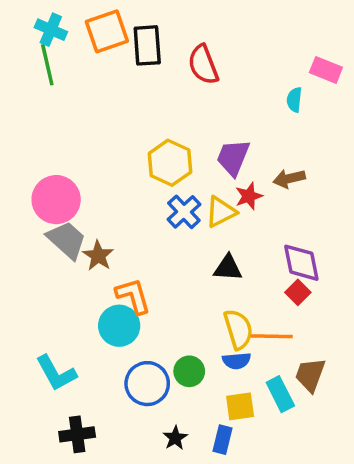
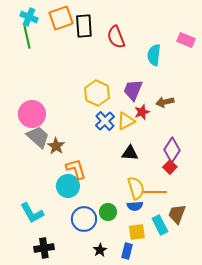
cyan semicircle: (294, 100) -> (154, 55), moved, size x1.5
purple diamond: (301, 263) -> (172, 150), turned 45

